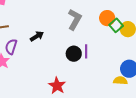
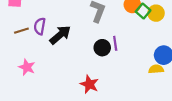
black arrow: (37, 36) -> (60, 35), size x1.5
purple semicircle: (11, 47) -> (40, 26), moved

